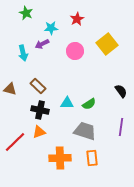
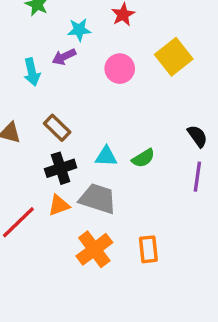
black cross: (40, 110) -> (61, 168), turned -30
purple line: (121, 127) -> (197, 177), moved
gray trapezoid: (85, 131) -> (98, 199), moved
orange cross: (60, 158) -> (94, 249), turned -35

